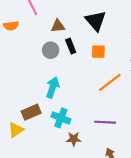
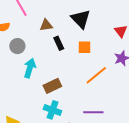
gray circle: (51, 50) -> (17, 46), moved
cyan arrow: (53, 87) -> (30, 68), moved
brown rectangle: (31, 112) -> (52, 86), moved

